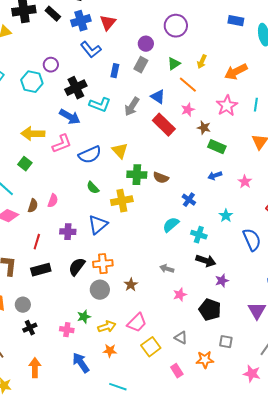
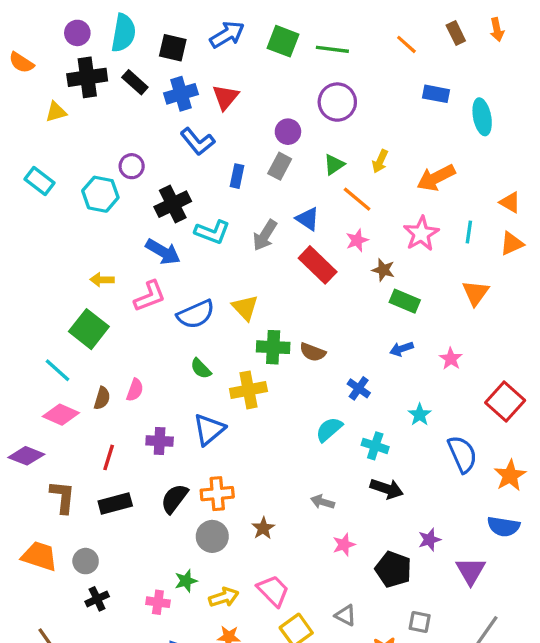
yellow arrow: (33, 134) -> (102, 280), size x0.6
green square: (25, 164) -> (89, 329), size x1.6
purple star: (222, 281) -> (429, 540), moved
pink trapezoid: (137, 323) -> (273, 591), turned -90

